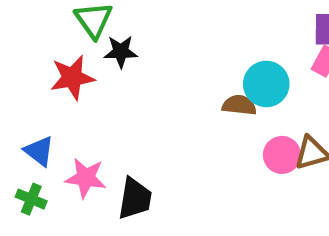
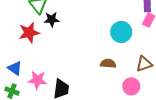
brown semicircle: (239, 105) -> (108, 64), moved
pink circle: (282, 155) -> (131, 86), moved

